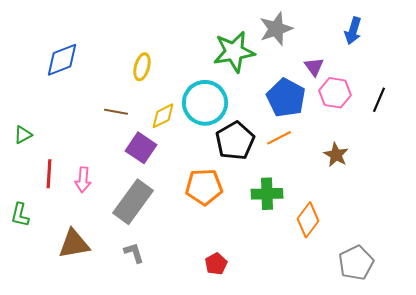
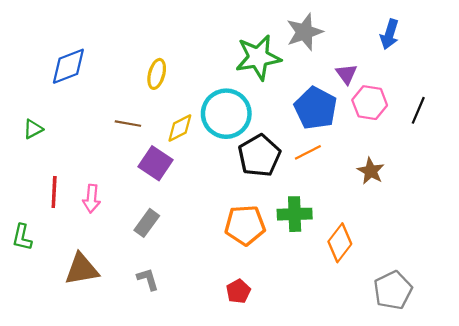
green triangle: (23, 135) -> (33, 129), moved
orange pentagon: (204, 187) -> (245, 225), moved
gray rectangle: (133, 202) -> (147, 223), size x0.6

